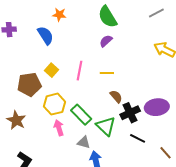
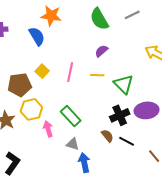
gray line: (156, 13) -> (132, 15), moved
orange star: (59, 15) -> (51, 16), size x1.5
purple semicircle: (106, 41) -> (101, 51), moved
brown semicircle: (116, 96) -> (107, 136), moved
yellow hexagon: (54, 104) -> (31, 109), moved
green triangle: (106, 126) -> (124, 84), moved

